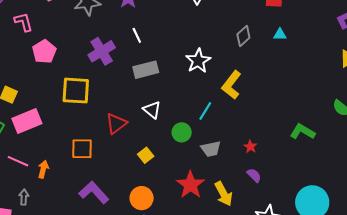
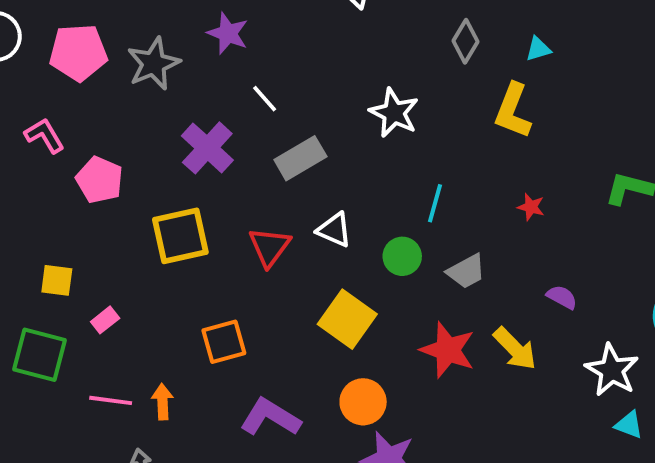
cyan triangle: (280, 34) -> (538, 49), moved
yellow L-shape: (232, 85) -> (513, 111), moved
pink rectangle: (27, 121) -> (105, 320), size x0.5
red triangle: (116, 124) -> (270, 247), moved
red star: (250, 147) -> (531, 207), moved
yellow square: (146, 155) -> (347, 319), size x1.8

